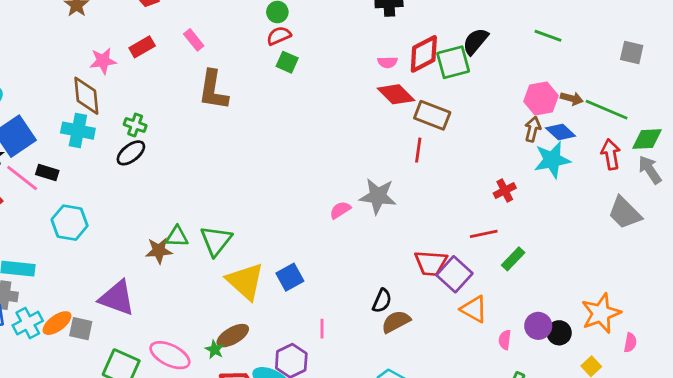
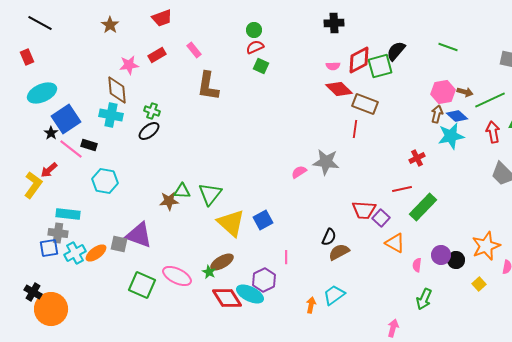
green line: (607, 110) -> (490, 100), turned -48
green rectangle: (513, 259) -> (423, 207), size x1.6
purple square: (455, 274) -> (381, 218), size x0.7
gray square: (81, 329) -> (119, 244), moved

